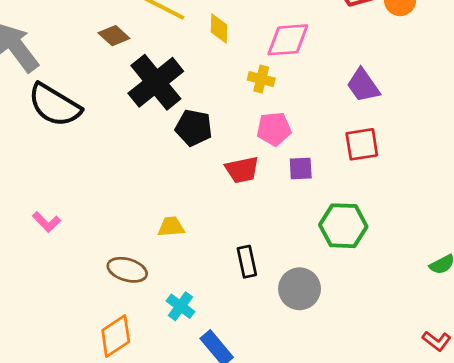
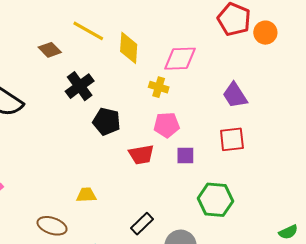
yellow diamond: (219, 28) -> (129, 48), size x1.4
black cross: (156, 82) -> (80, 86), size x0.7
black rectangle: (247, 262) -> (142, 224), turned 55

